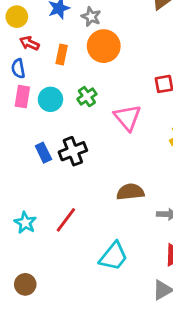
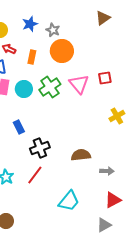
green cross: (87, 97) -> (50, 87), size x1.5
pink triangle: (128, 118) -> (79, 84), moved
black cross: (73, 151) -> (40, 148), moved

